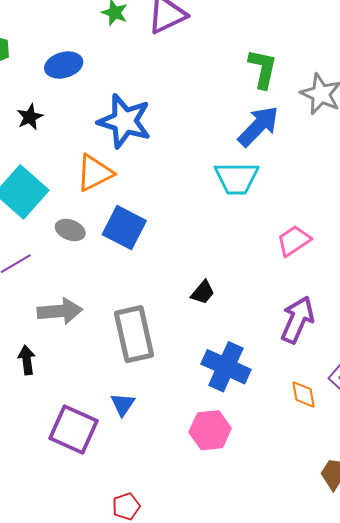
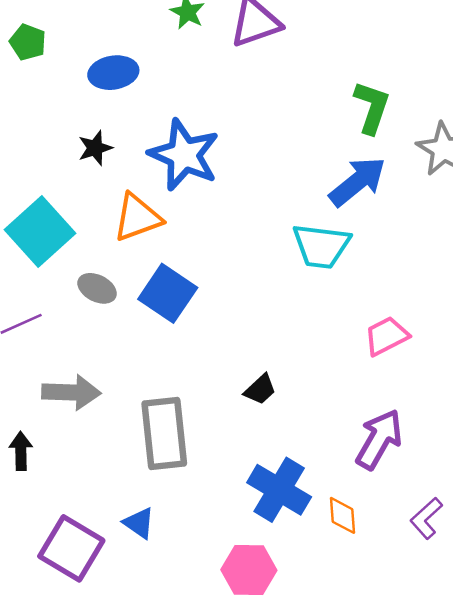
black star: (30, 117) -> (95, 148), moved
orange diamond: (303, 394) -> (342, 515), moved
blue triangle: (123, 404) -> (139, 523), turned -36

